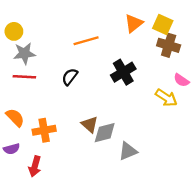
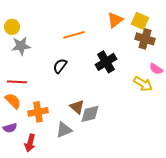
red line: (24, 77) -> (17, 82), moved
gray triangle: (128, 151) -> (64, 130), moved

